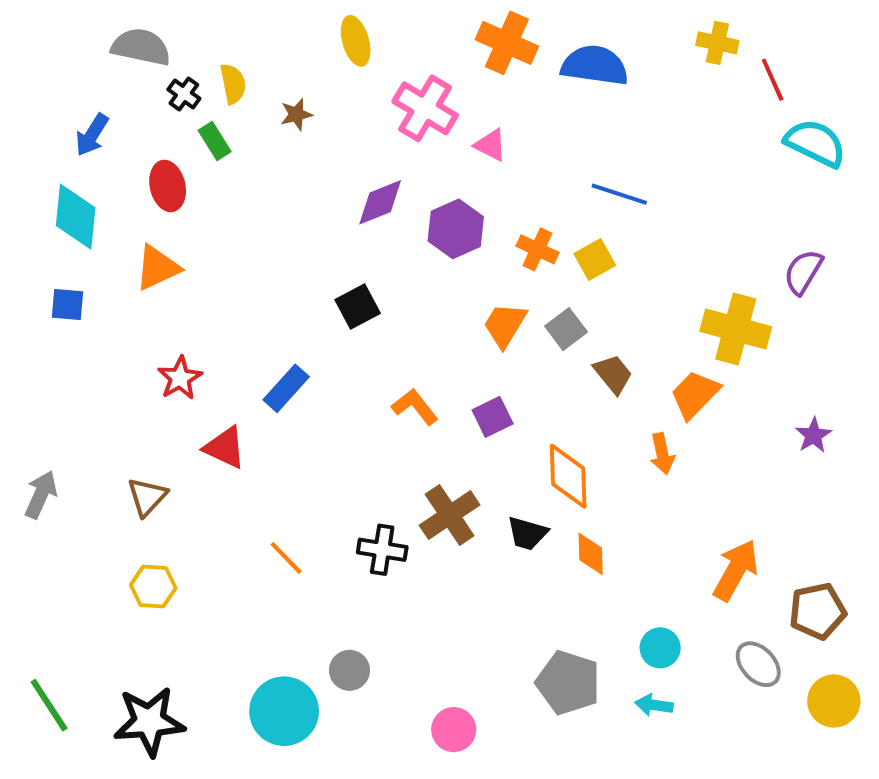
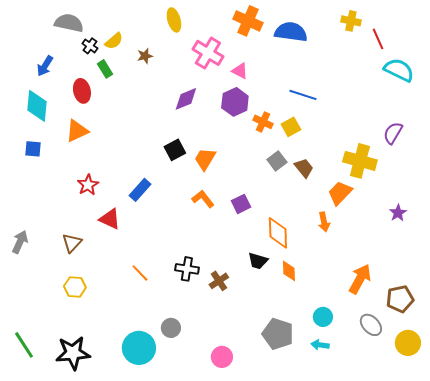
yellow semicircle: (233, 84) -> (114, 41), turned 60
purple hexagon: (456, 229) -> (235, 102), moved
orange trapezoid: (505, 325) -> (205, 159), moved
brown trapezoid: (613, 374) -> (304, 168), moved
brown cross: (450, 515) -> (219, 281), moved, size x0.7

